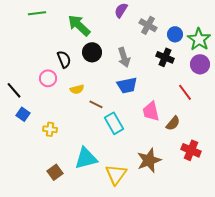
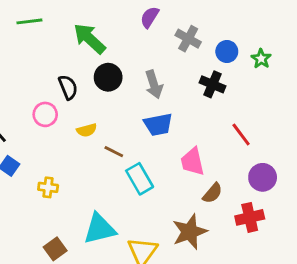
green star: (199, 39) -> (261, 59), size x0.6
purple circle: (200, 64) -> (263, 177), moved
brown semicircle: (173, 123) -> (213, 193), moved
red cross: (191, 150) -> (250, 217), turned -36

